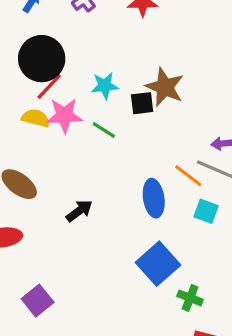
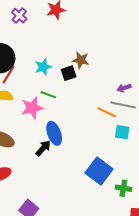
brown star: (165, 87) -> (81, 60), size x0.7
pink star: (64, 115) -> (32, 108), moved
blue ellipse: (154, 198) -> (54, 133), moved

